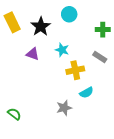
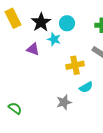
cyan circle: (69, 14) -> (67, 23), moved
cyan star: (62, 50) -> (54, 39), moved

